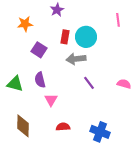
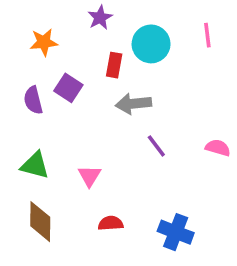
cyan circle: (86, 37) -> (151, 44), moved
purple semicircle: (40, 80) -> (33, 100), moved
green triangle: (15, 84) -> (35, 165), moved

